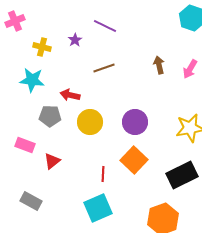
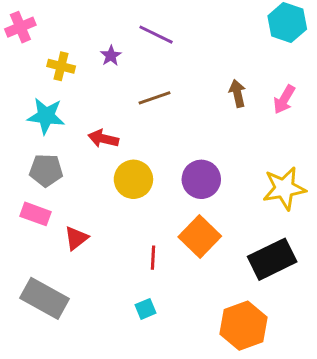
gray pentagon: (50, 116) -> (46, 170), moved
gray rectangle: (31, 201) -> (44, 298), size x1.4
cyan square: (98, 208) -> (146, 309), size x0.5

